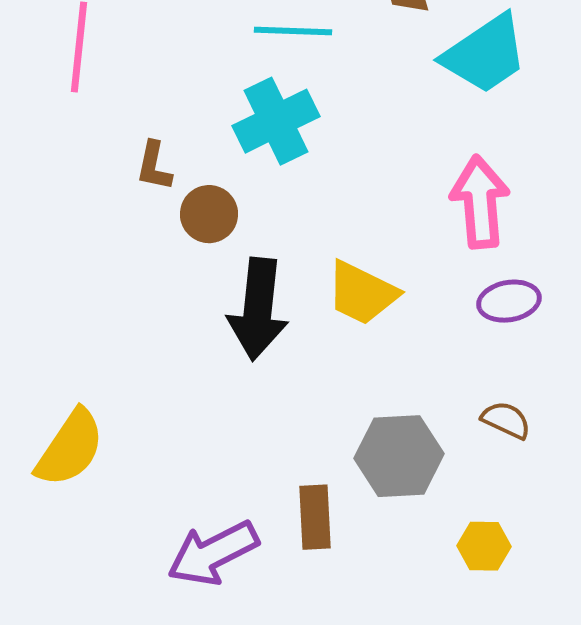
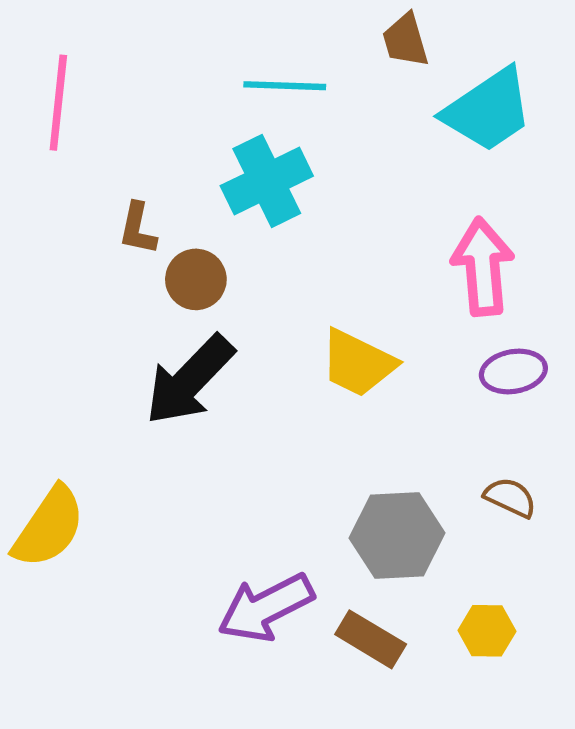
black arrow: (258, 309) -> (190, 380), moved, turned 38
brown rectangle: (315, 517) -> (371, 639), moved, turned -56
purple arrow: (213, 553) -> (266, 608), moved

